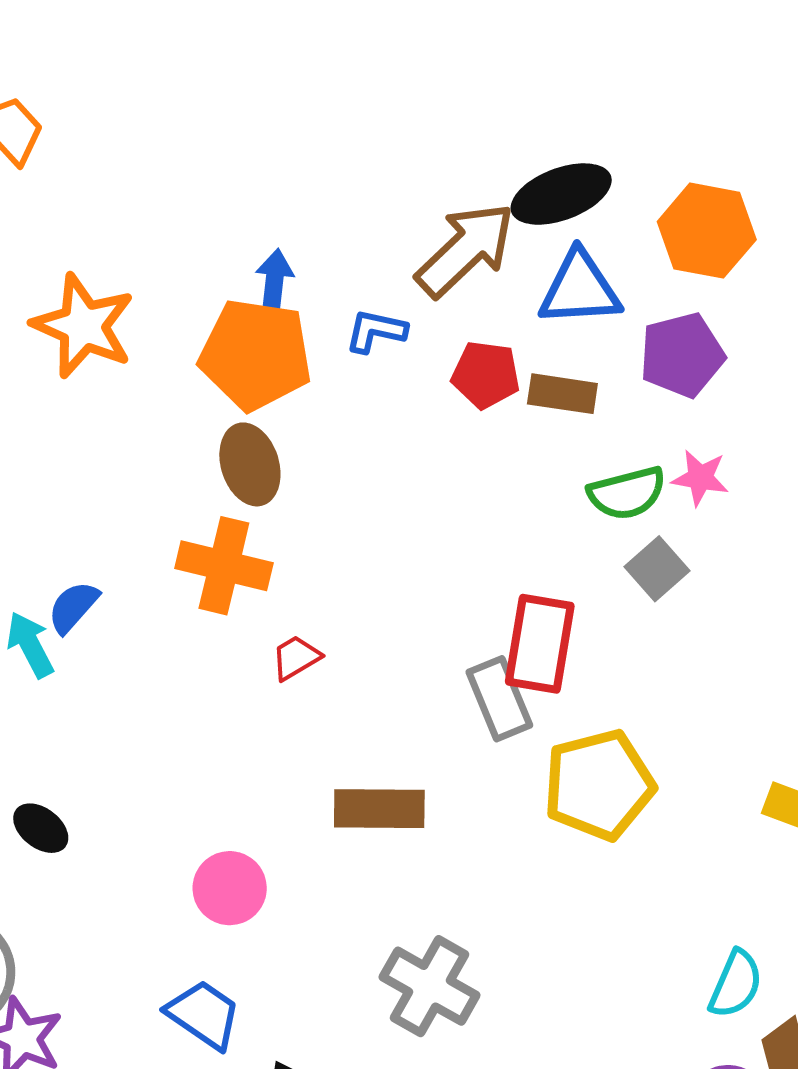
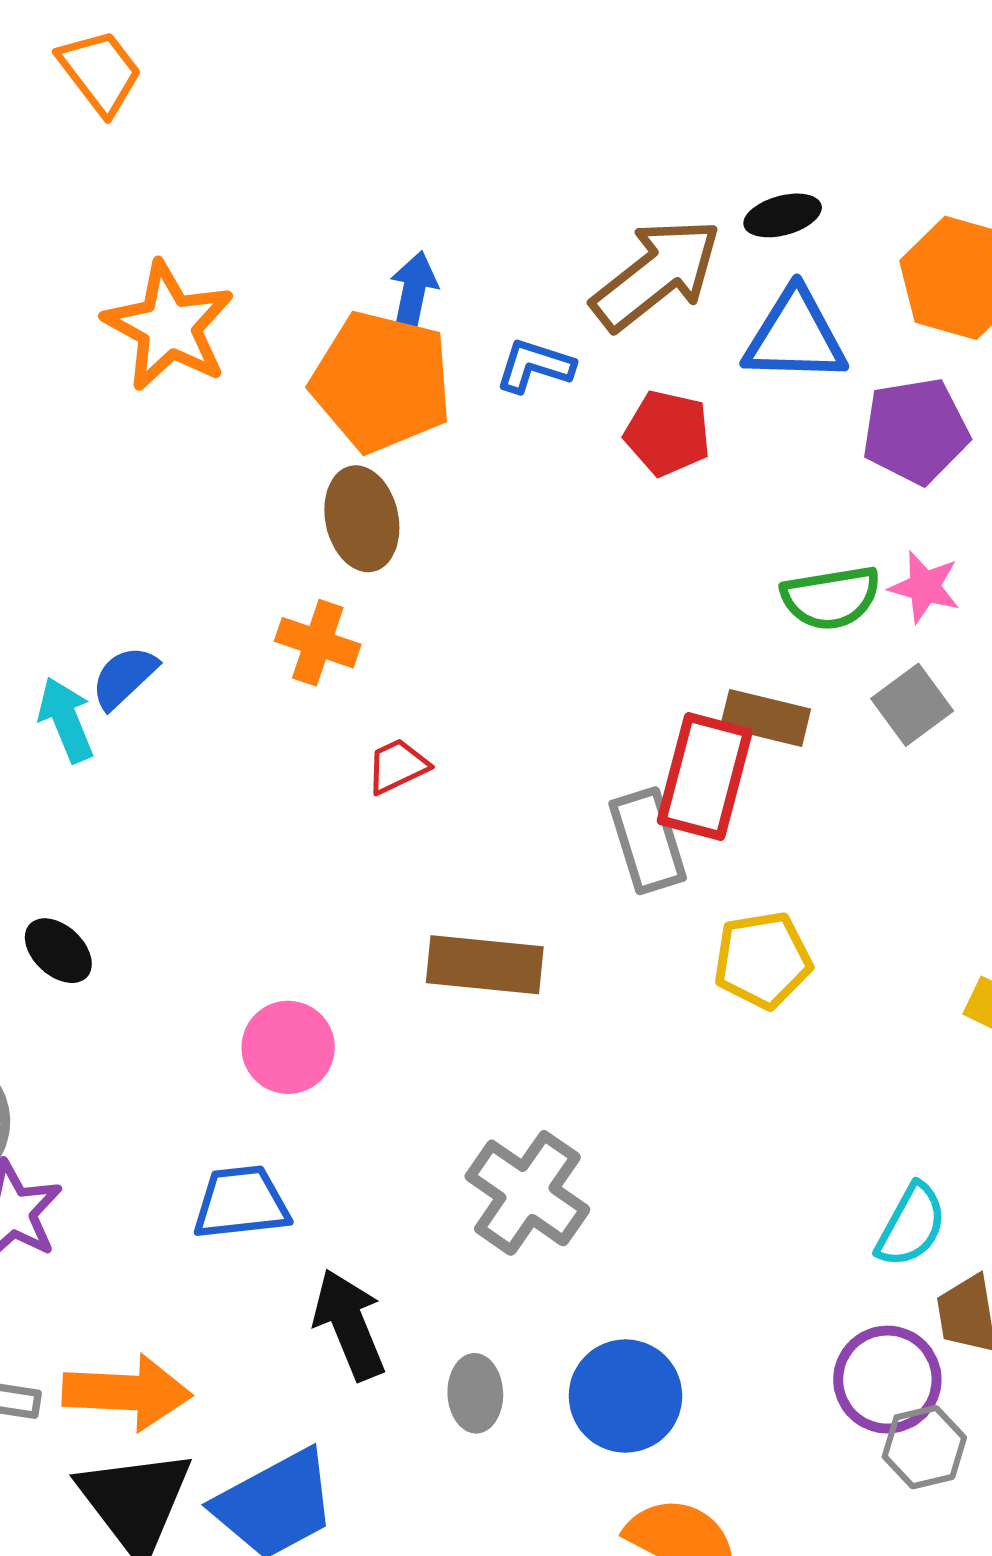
black ellipse: (561, 194) -> (783, 215), size x0.6
brown rectangle: (562, 394) -> (766, 718), moved
orange cross: (224, 566) -> (318, 643), size x0.7
gray square: (657, 569) -> (912, 705), moved
yellow pentagon: (599, 785) -> (763, 960), size x0.7
blue trapezoid: (204, 1014) -> (241, 1203), turned -46

